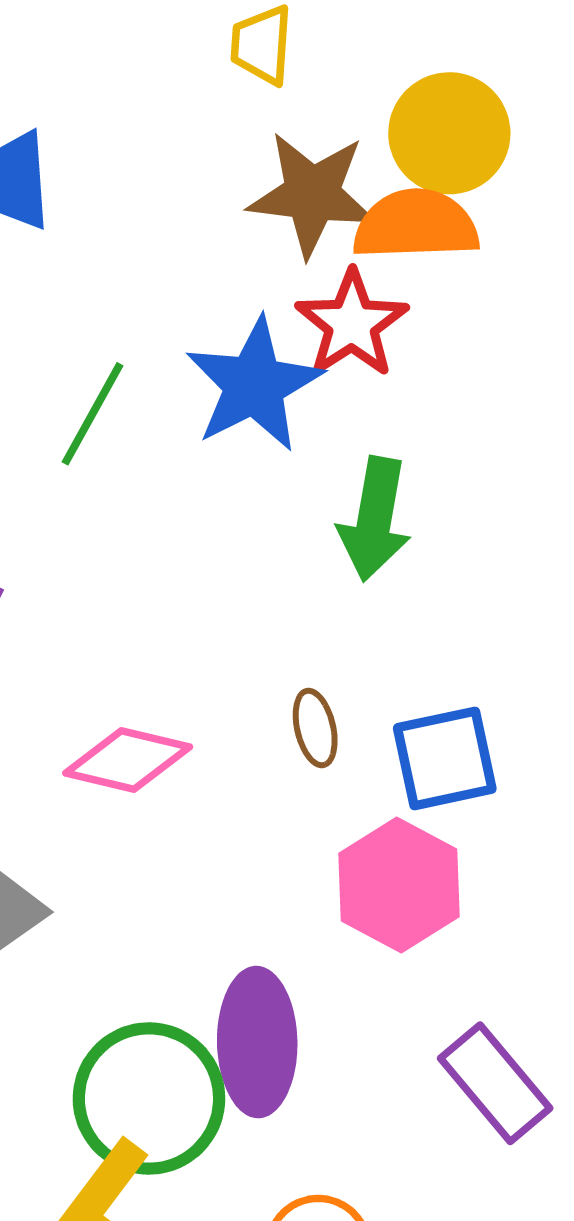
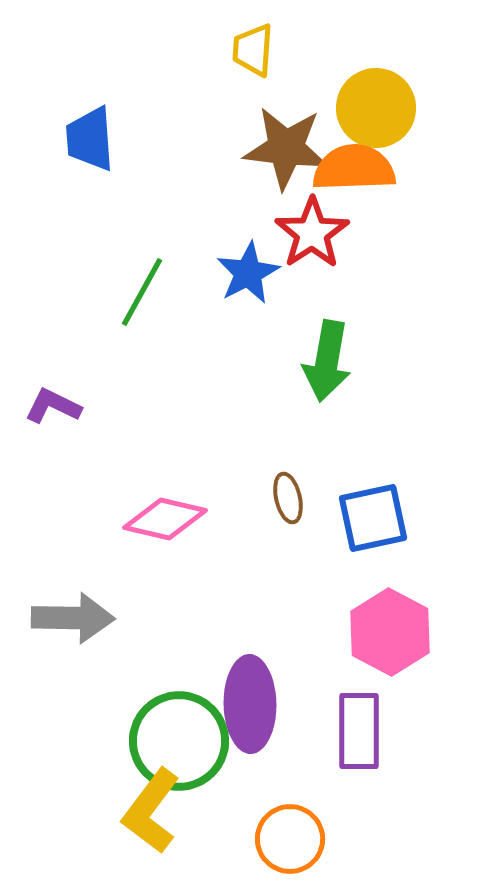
blue star: (254, 385) -> (248, 273), size x0.7
pink hexagon: (399, 885) -> (390, 632), moved
purple rectangle: (495, 1083) -> (359, 731), moved, turned 40

